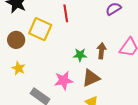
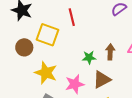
yellow star: (19, 68) -> (46, 73), moved, size x1.6

